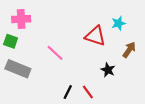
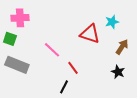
black star: (108, 70) -> (118, 72), moved
red line: (88, 92) -> (73, 68), moved

